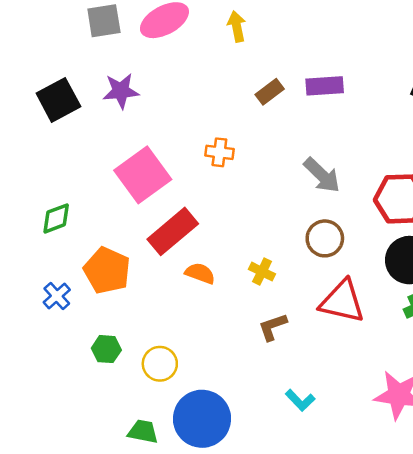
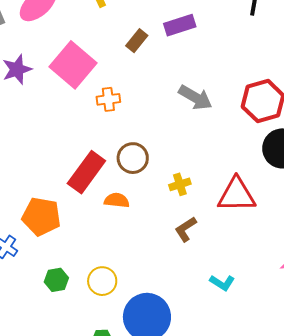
pink square: (143, 175) -> (73, 65), moved
brown circle: (325, 238) -> (133, 158), moved
yellow cross: (262, 272) -> (180, 184), moved, turned -30

